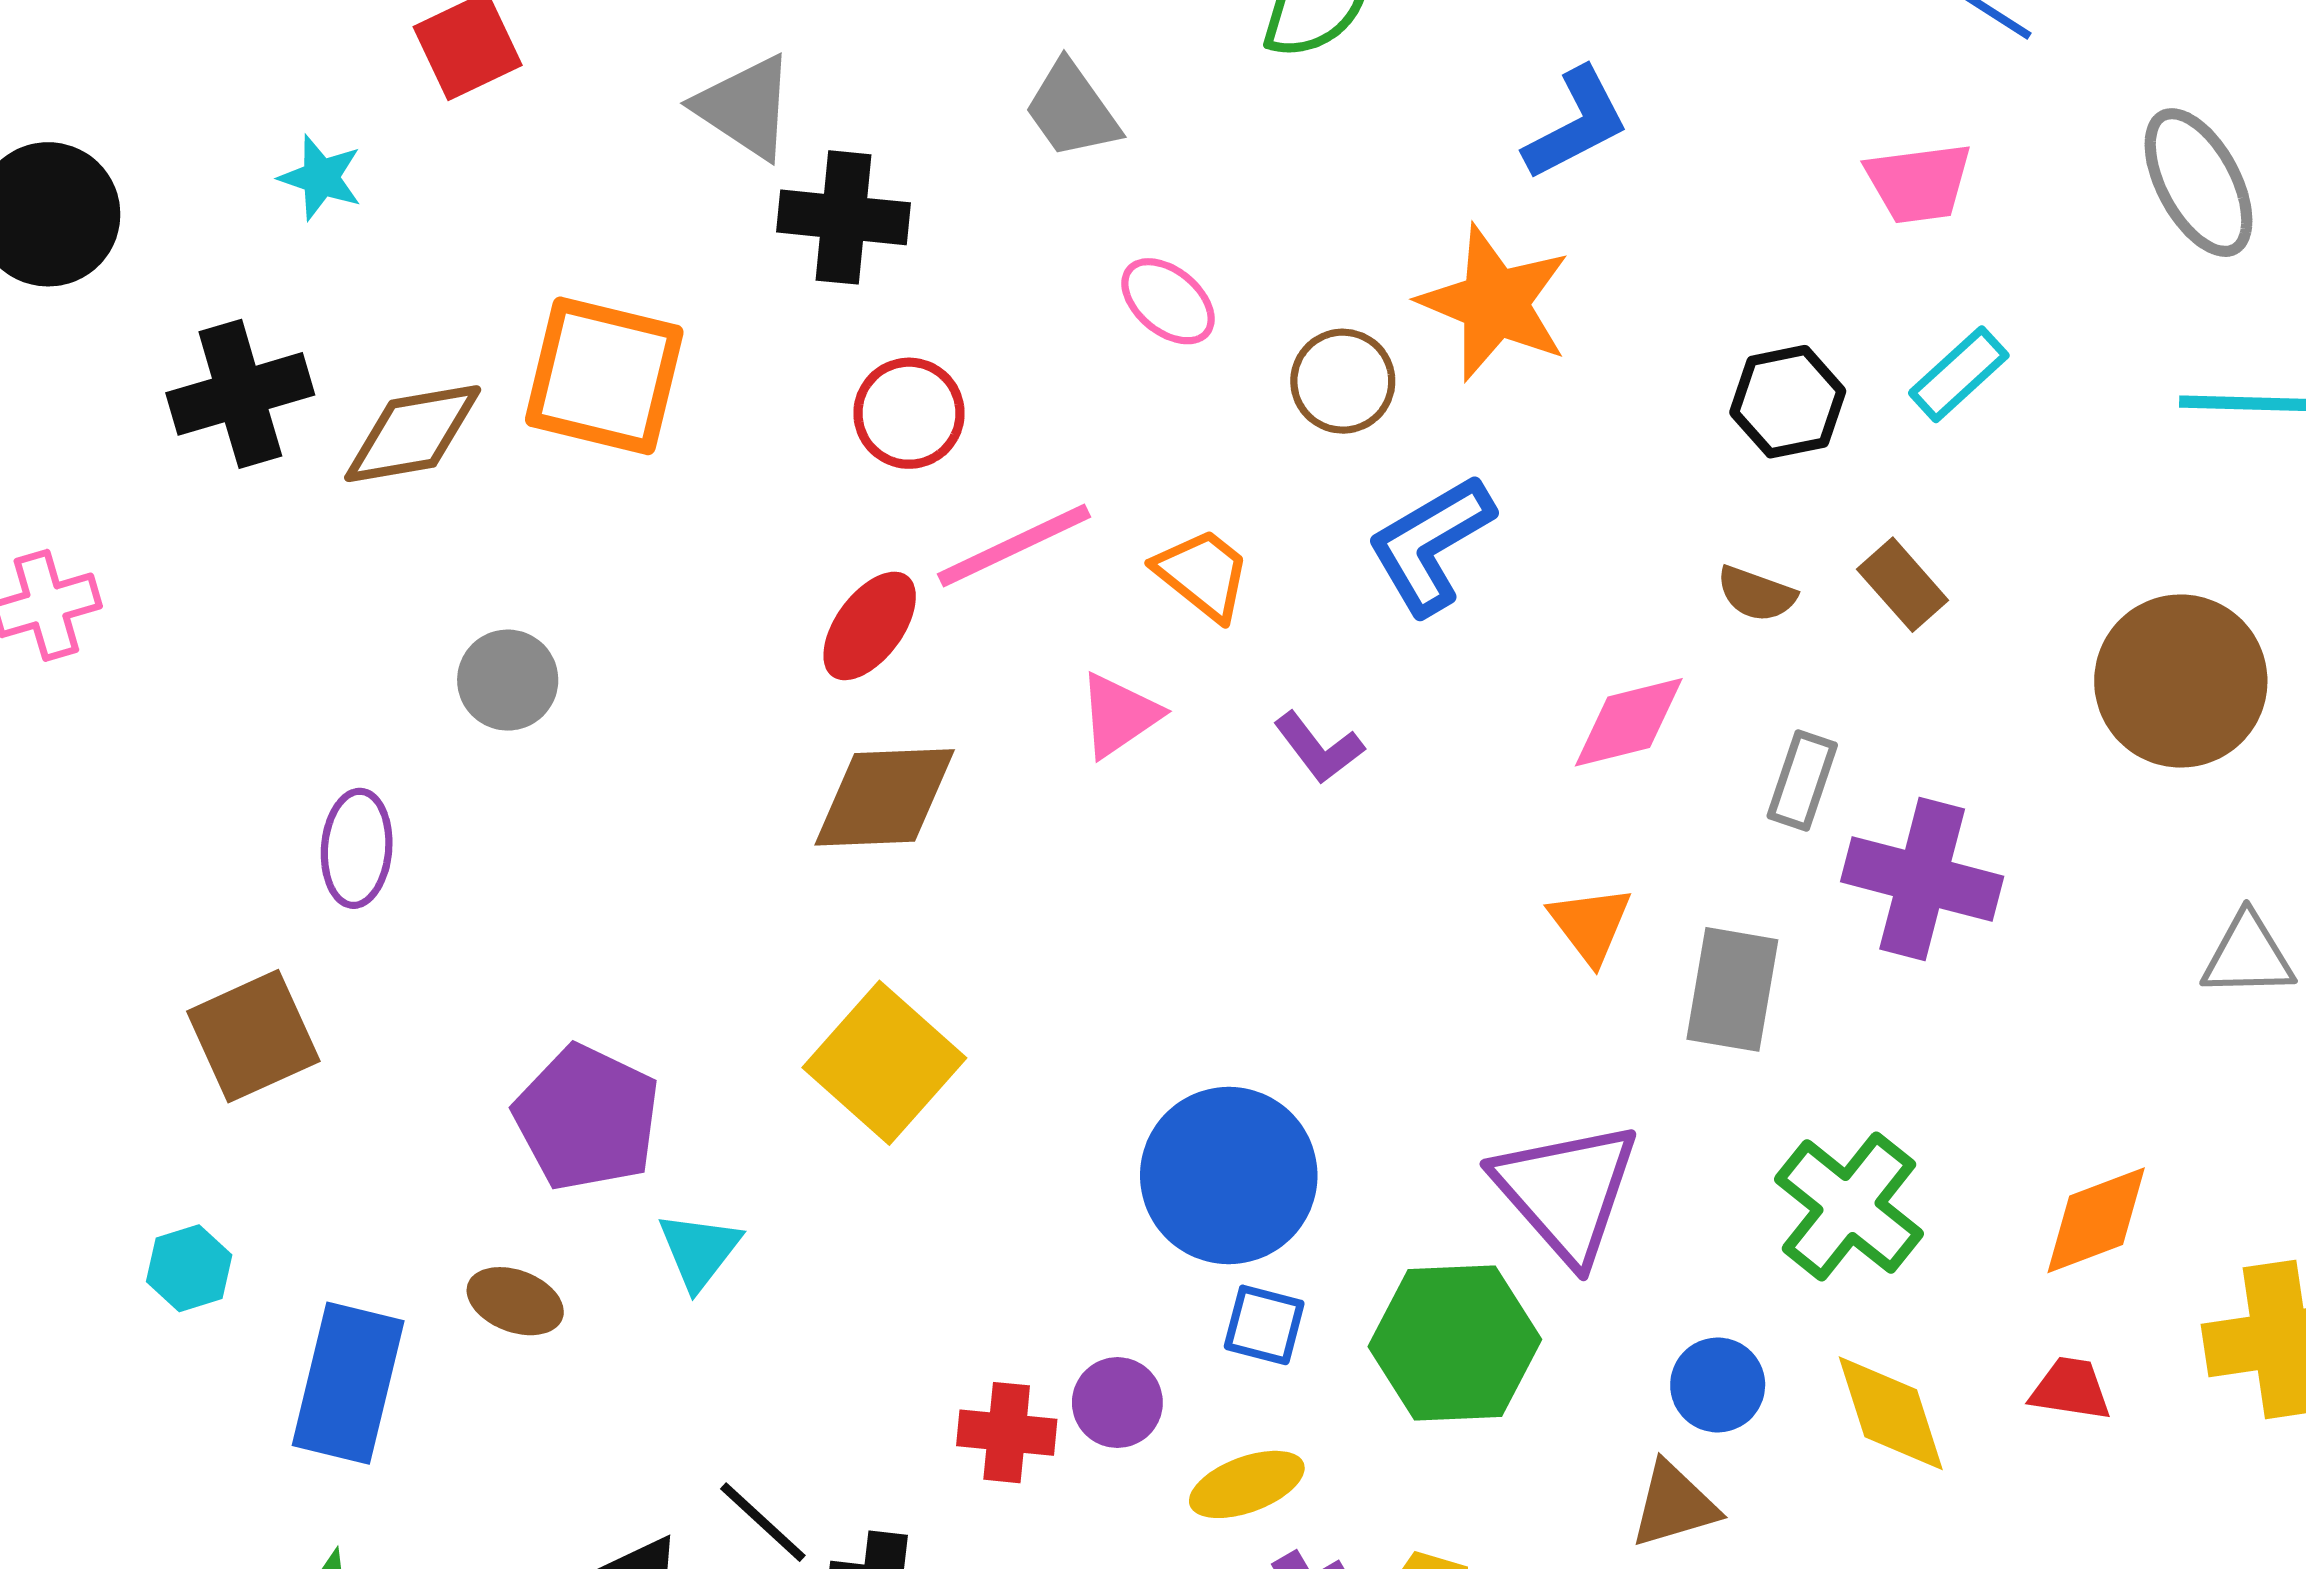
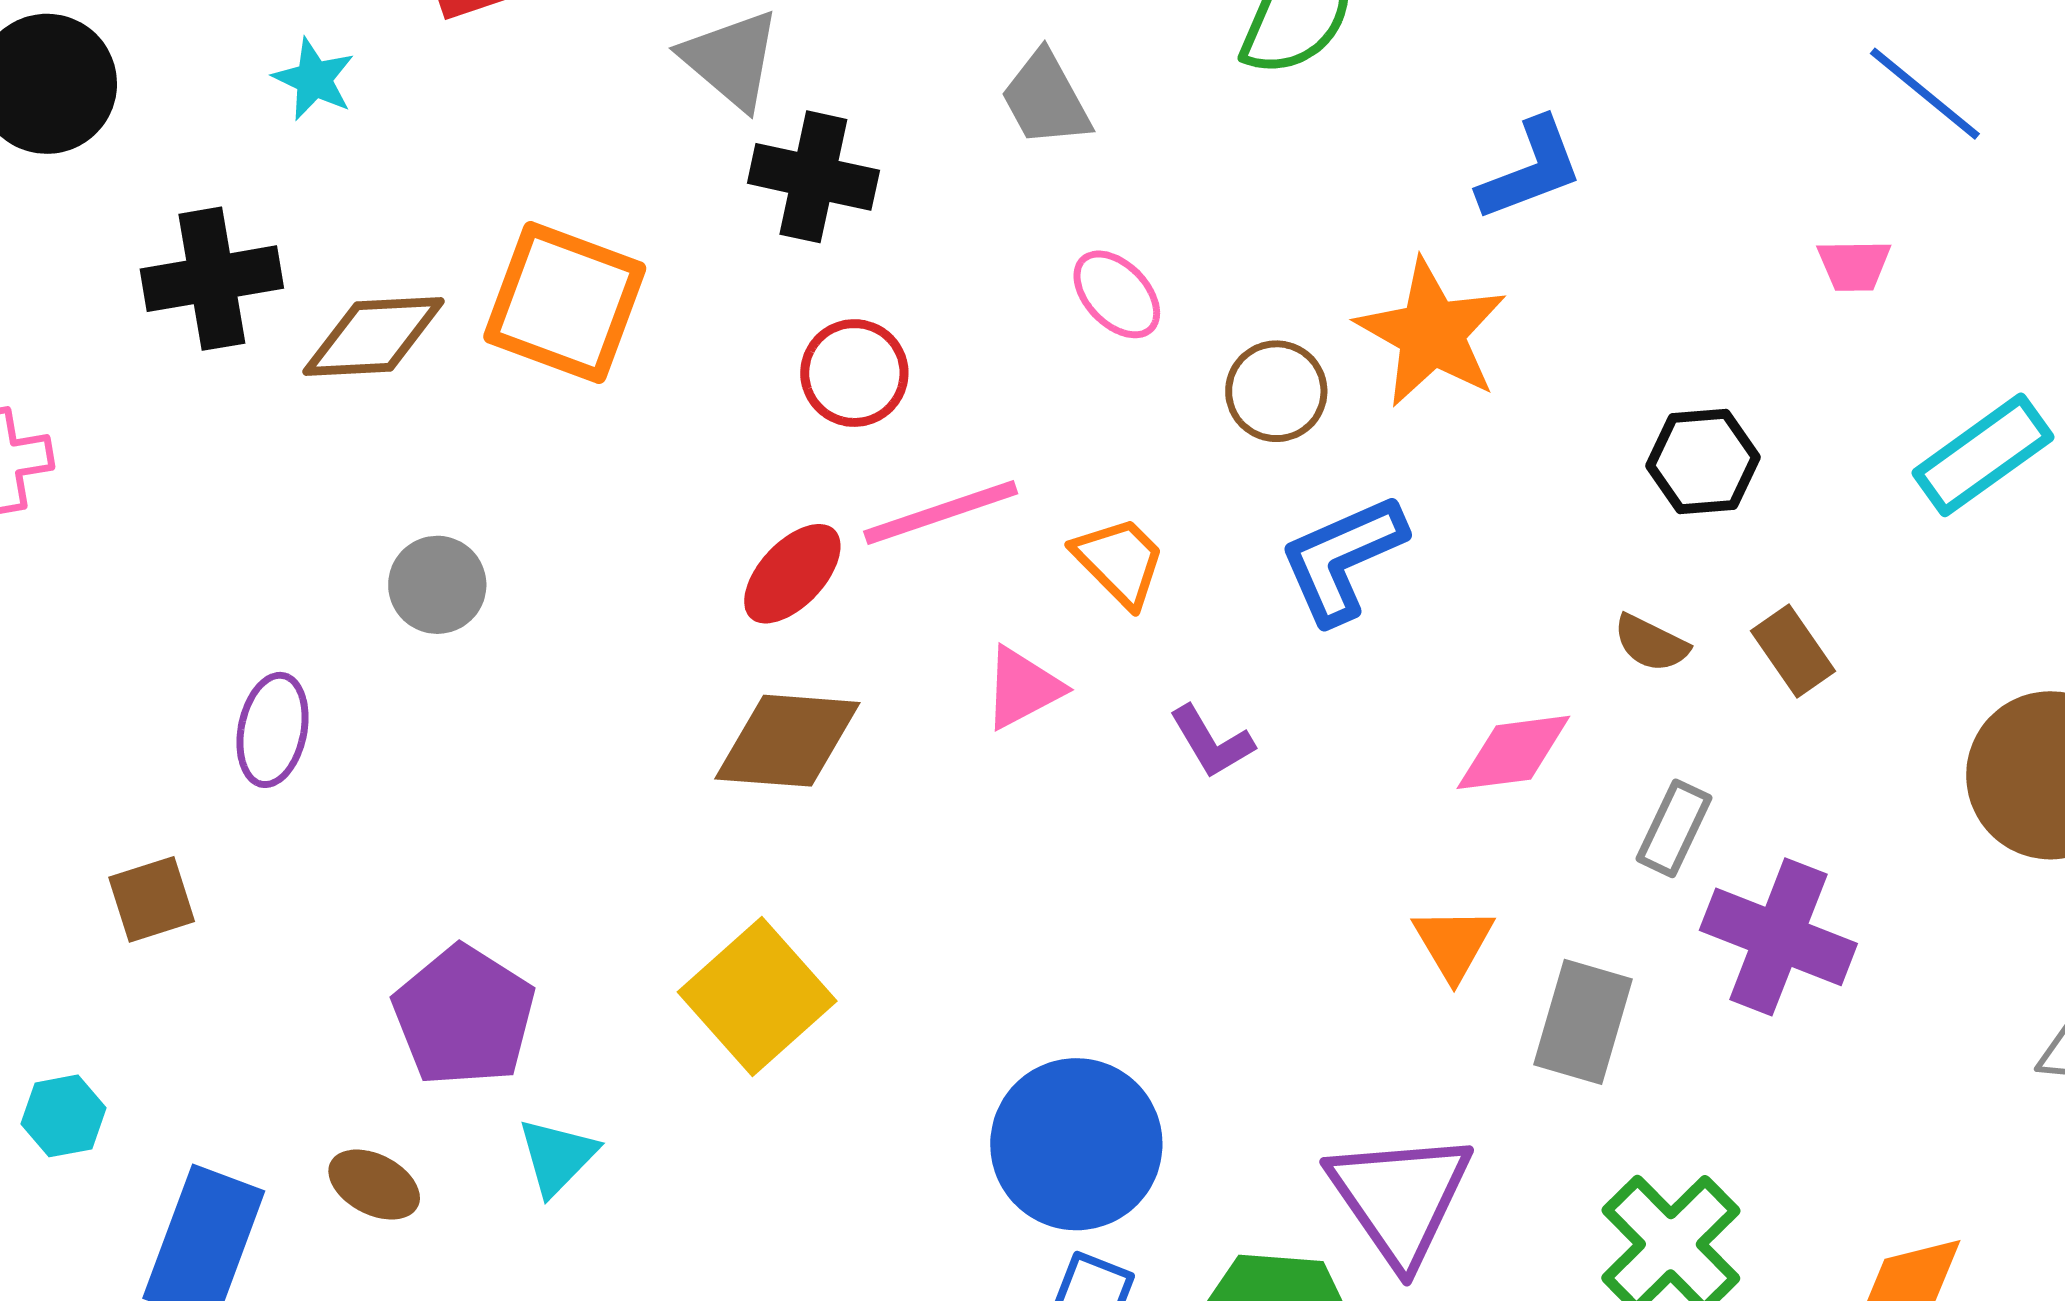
pink trapezoid: (1919, 183) -> (1854, 265), size x0.7
cyan rectangle: (1959, 374) -> (1983, 455), moved, size x1.4
brown square: (253, 1036) -> (152, 899), size x0.7

